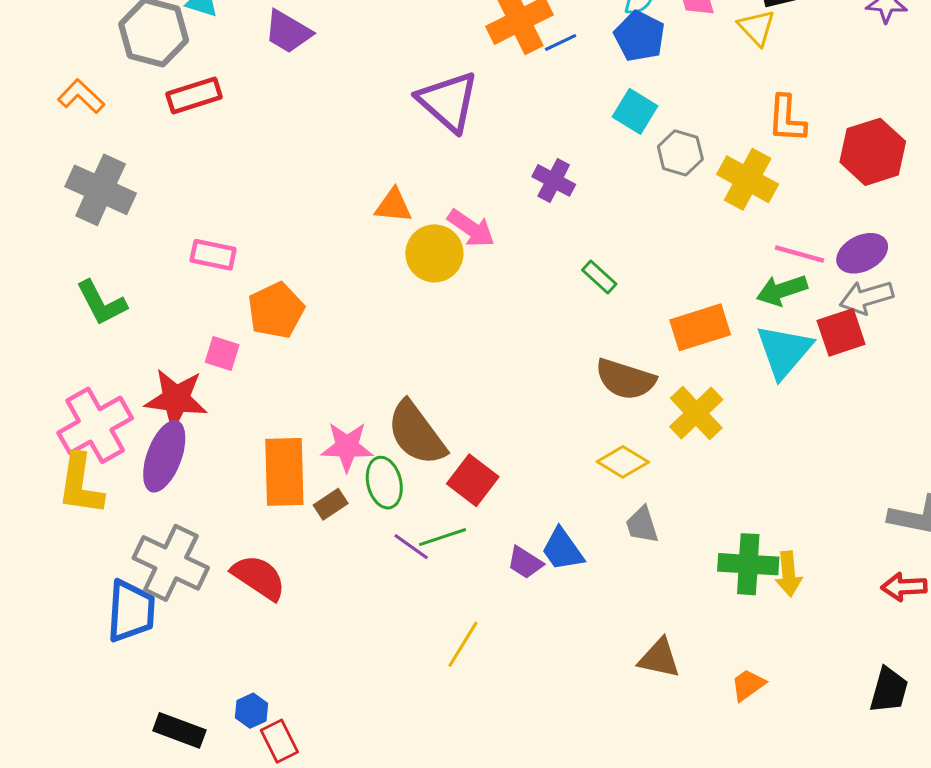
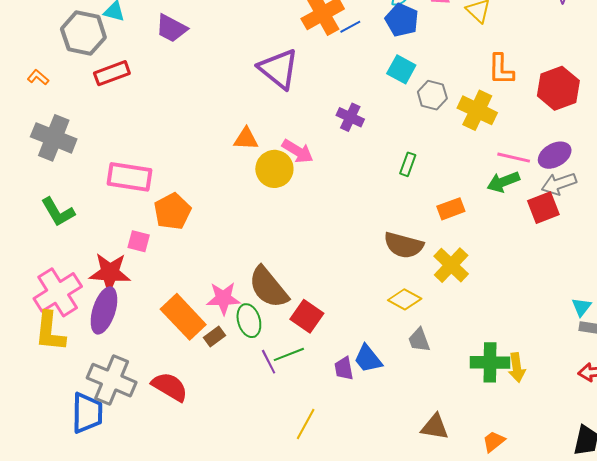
orange L-shape: (81, 96) -> (38, 77), size x0.7
pink rectangle: (213, 255) -> (129, 177), size x1.5
green rectangle: (599, 277) -> (408, 164), moved, turned 70
orange rectangle: (700, 327) -> (451, 209), size x0.7
cyan triangle: (784, 351) -> (581, 307), moved, size x0.5
orange rectangle: (284, 472) -> (183, 317), turned -39
purple line: (411, 547) -> (269, 362), turned 30
purple trapezoid: (525, 563) -> (344, 369), turned 50

